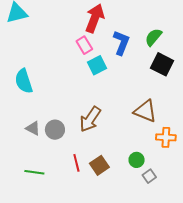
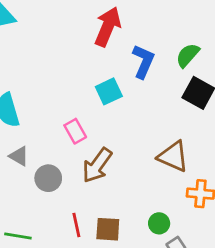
pink rectangle: (84, 45) -> (75, 131), moved
gray triangle: (33, 128) -> (19, 156), moved
brown square: (99, 165) -> (108, 229), turned 36

